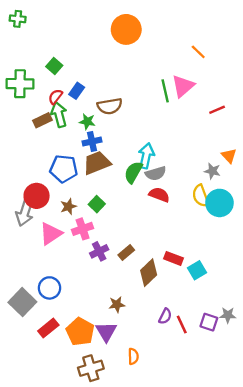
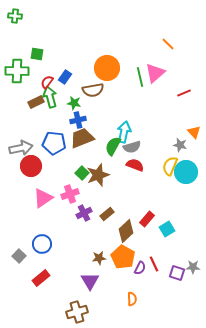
orange circle: (126, 29) -> (107, 68), moved
green square: (54, 66) -> (37, 54), moved, turned -32
yellow semicircle: (201, 196) -> (170, 166), turned 42
brown star: (68, 206) -> (98, 175), moved, size x1.6
gray arrow: (25, 212) -> (21, 148), moved, turned -120
red rectangle: (173, 258) -> (147, 219), turned -70
gray square: (22, 302) -> (19, 256), size x0.6
red line: (182, 325) -> (154, 264), moved
orange pentagon: (80, 332) -> (123, 257), moved
orange semicircle: (133, 356) -> (132, 299), moved

